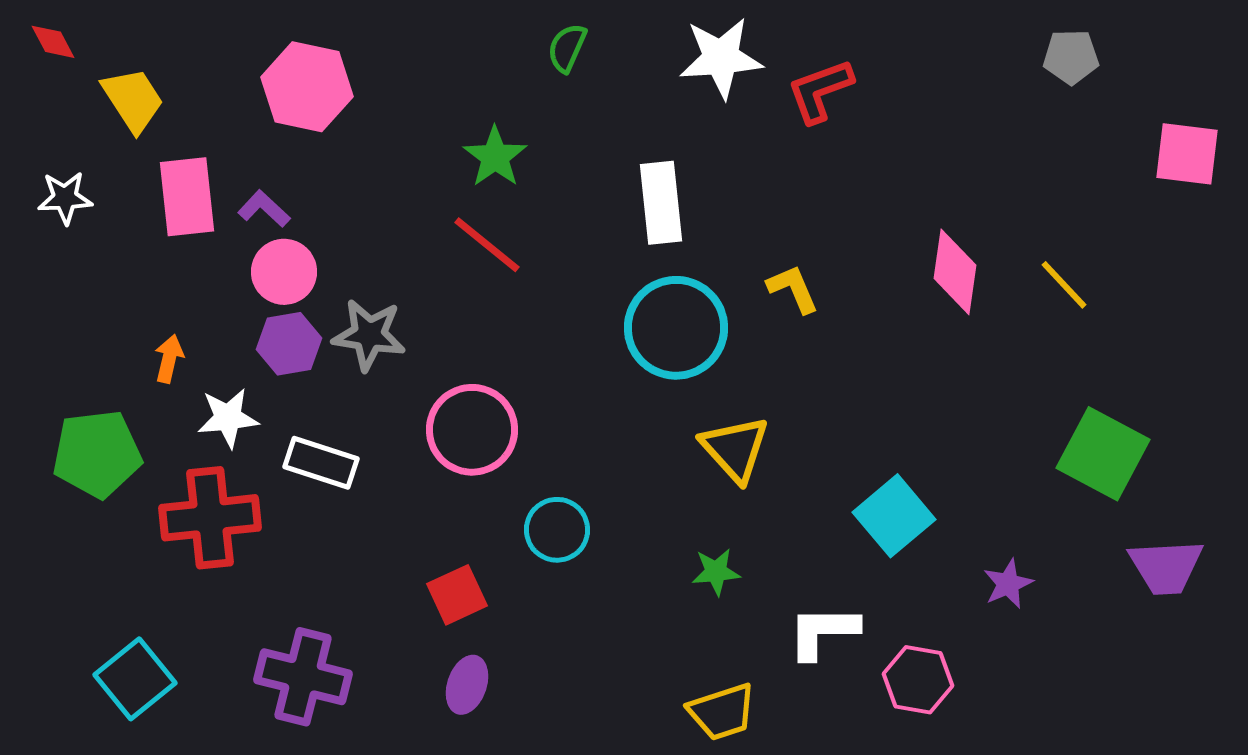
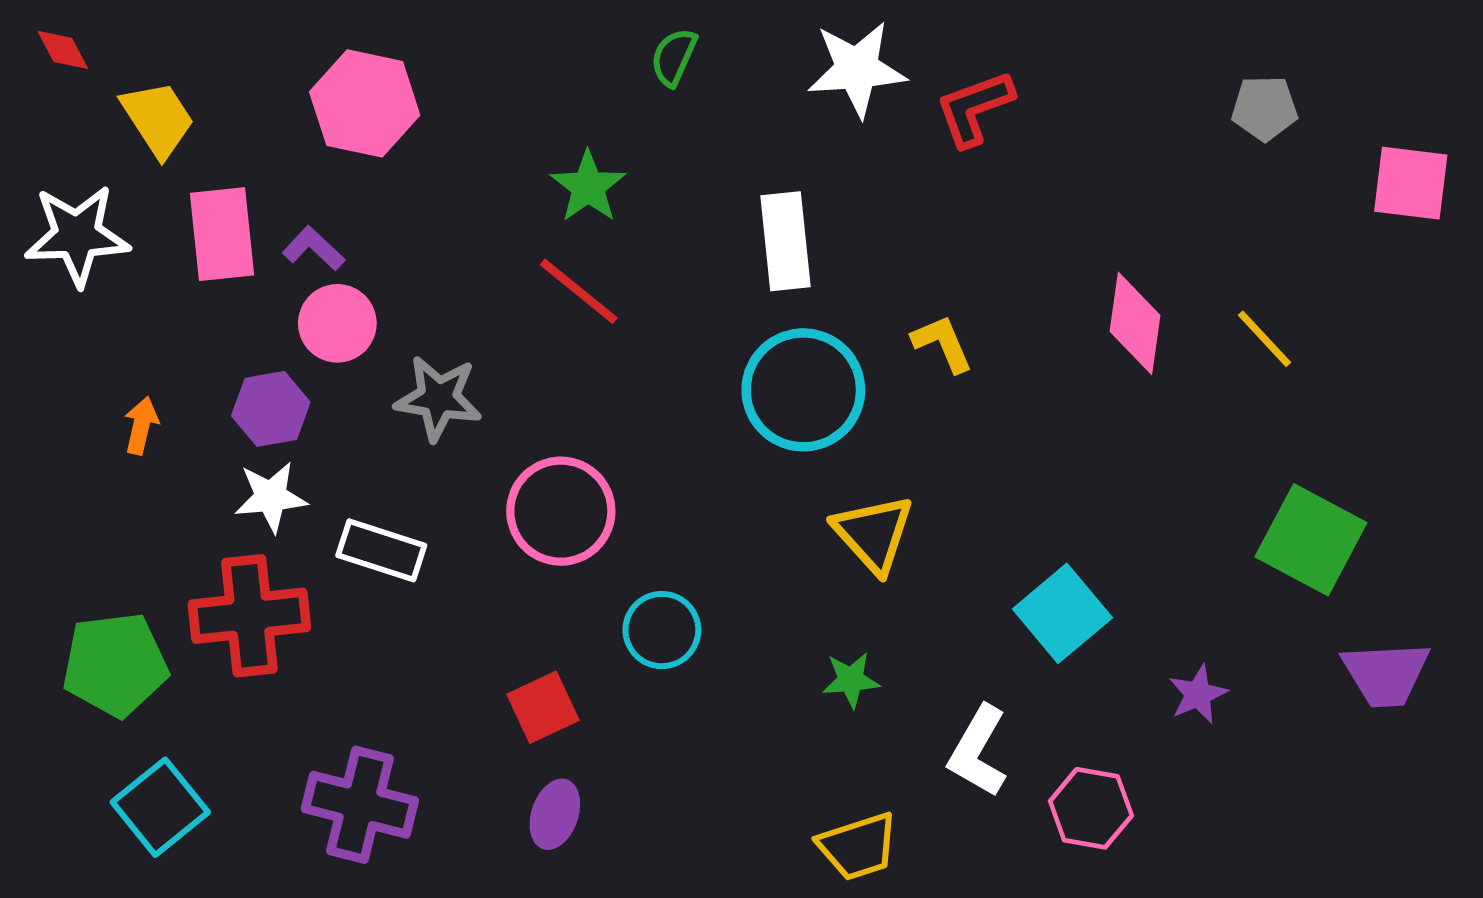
gray pentagon: (1071, 57) -> (1265, 108), moved
white star: (65, 198) -> (77, 235), size x1.6
purple hexagon: (289, 344) -> (271, 409), moved
orange arrow: (169, 359) -> (141, 426), moved
green pentagon: (97, 454) -> (115, 664), moved
white L-shape: (823, 632) -> (978, 751), turned -60

